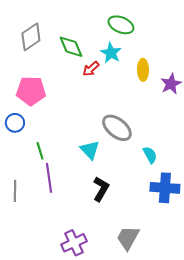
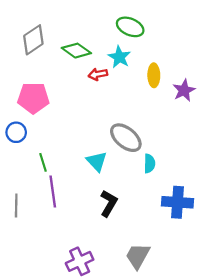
green diamond: (71, 47) -> (76, 51), turned -32
red arrow: (91, 69) -> (98, 74), turned 30
cyan semicircle: (150, 155) -> (150, 163), moved, turned 30

